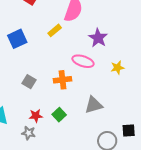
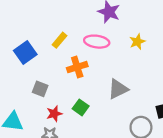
yellow rectangle: (55, 30) -> (59, 40), moved
blue square: (17, 39) -> (25, 53), moved
gray square: (29, 82) -> (40, 89), moved

